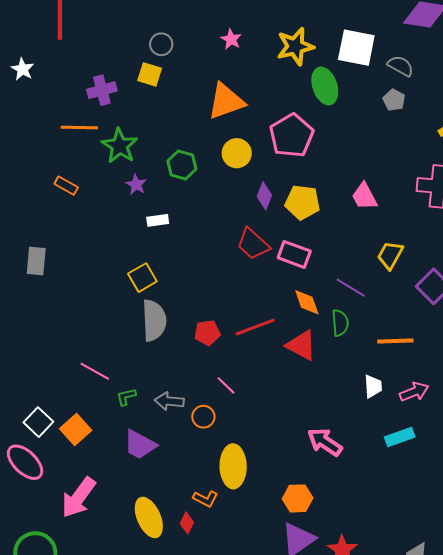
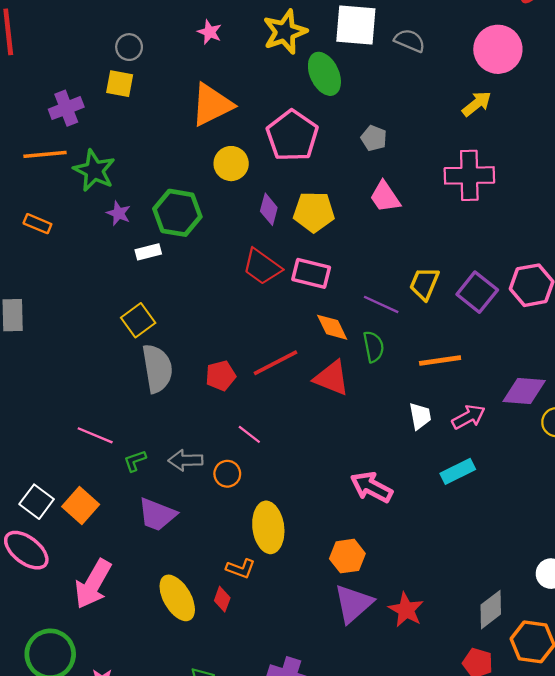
gray pentagon: (394, 100) -> (374, 138), moved
green hexagon: (182, 165) -> (177, 213), moved, size x1.4
yellow trapezoid: (390, 255) -> (424, 284), moved

